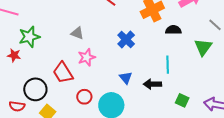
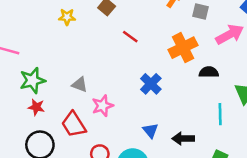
gray triangle: (77, 33) -> (80, 85), moved
red star: (14, 55) -> (36, 107), moved
cyan line: (168, 65) -> (220, 114), moved

